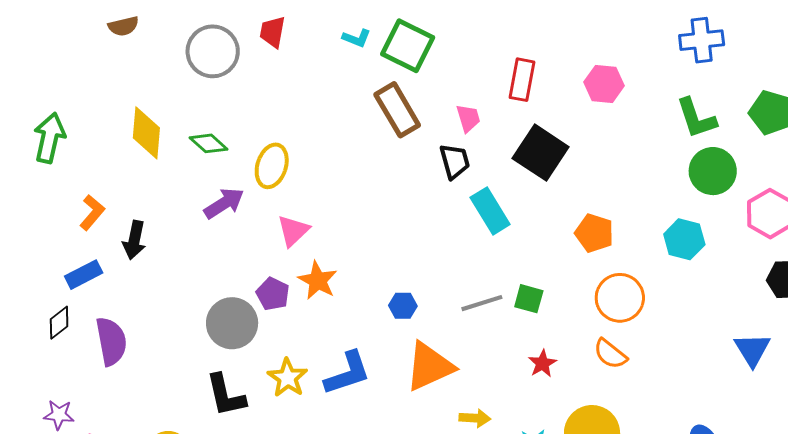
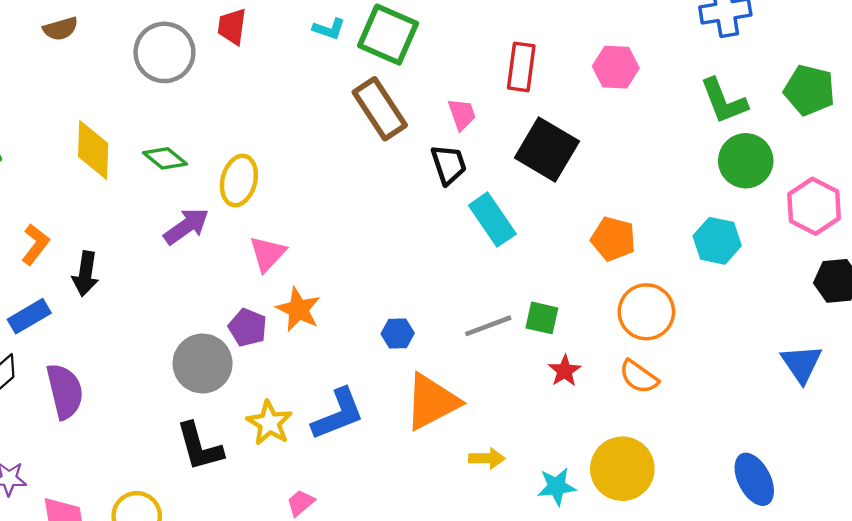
red star: (542, 364) -> (565, 371), moved

